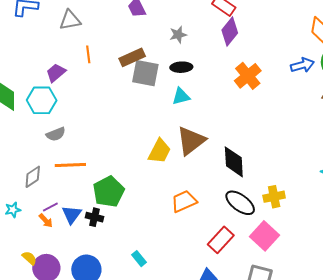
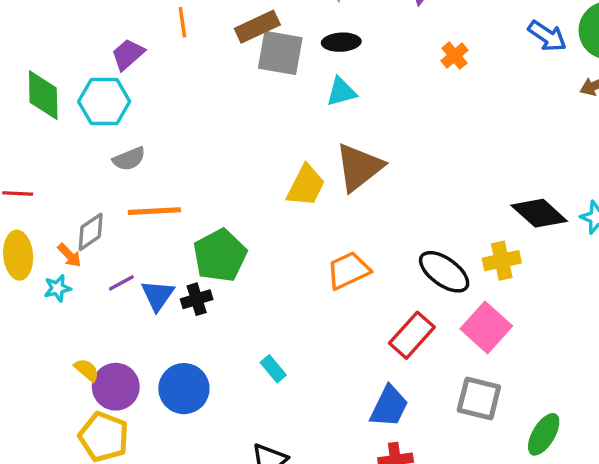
blue arrow: (302, 65) -> (547, 36), turned 50
orange cross: (248, 76) -> (454, 56), size x0.6
black diamond: (234, 162) -> (539, 213), moved, turned -44
black cross: (95, 217) -> (197, 299), turned -30
orange arrow: (46, 221) -> (69, 255), moved

